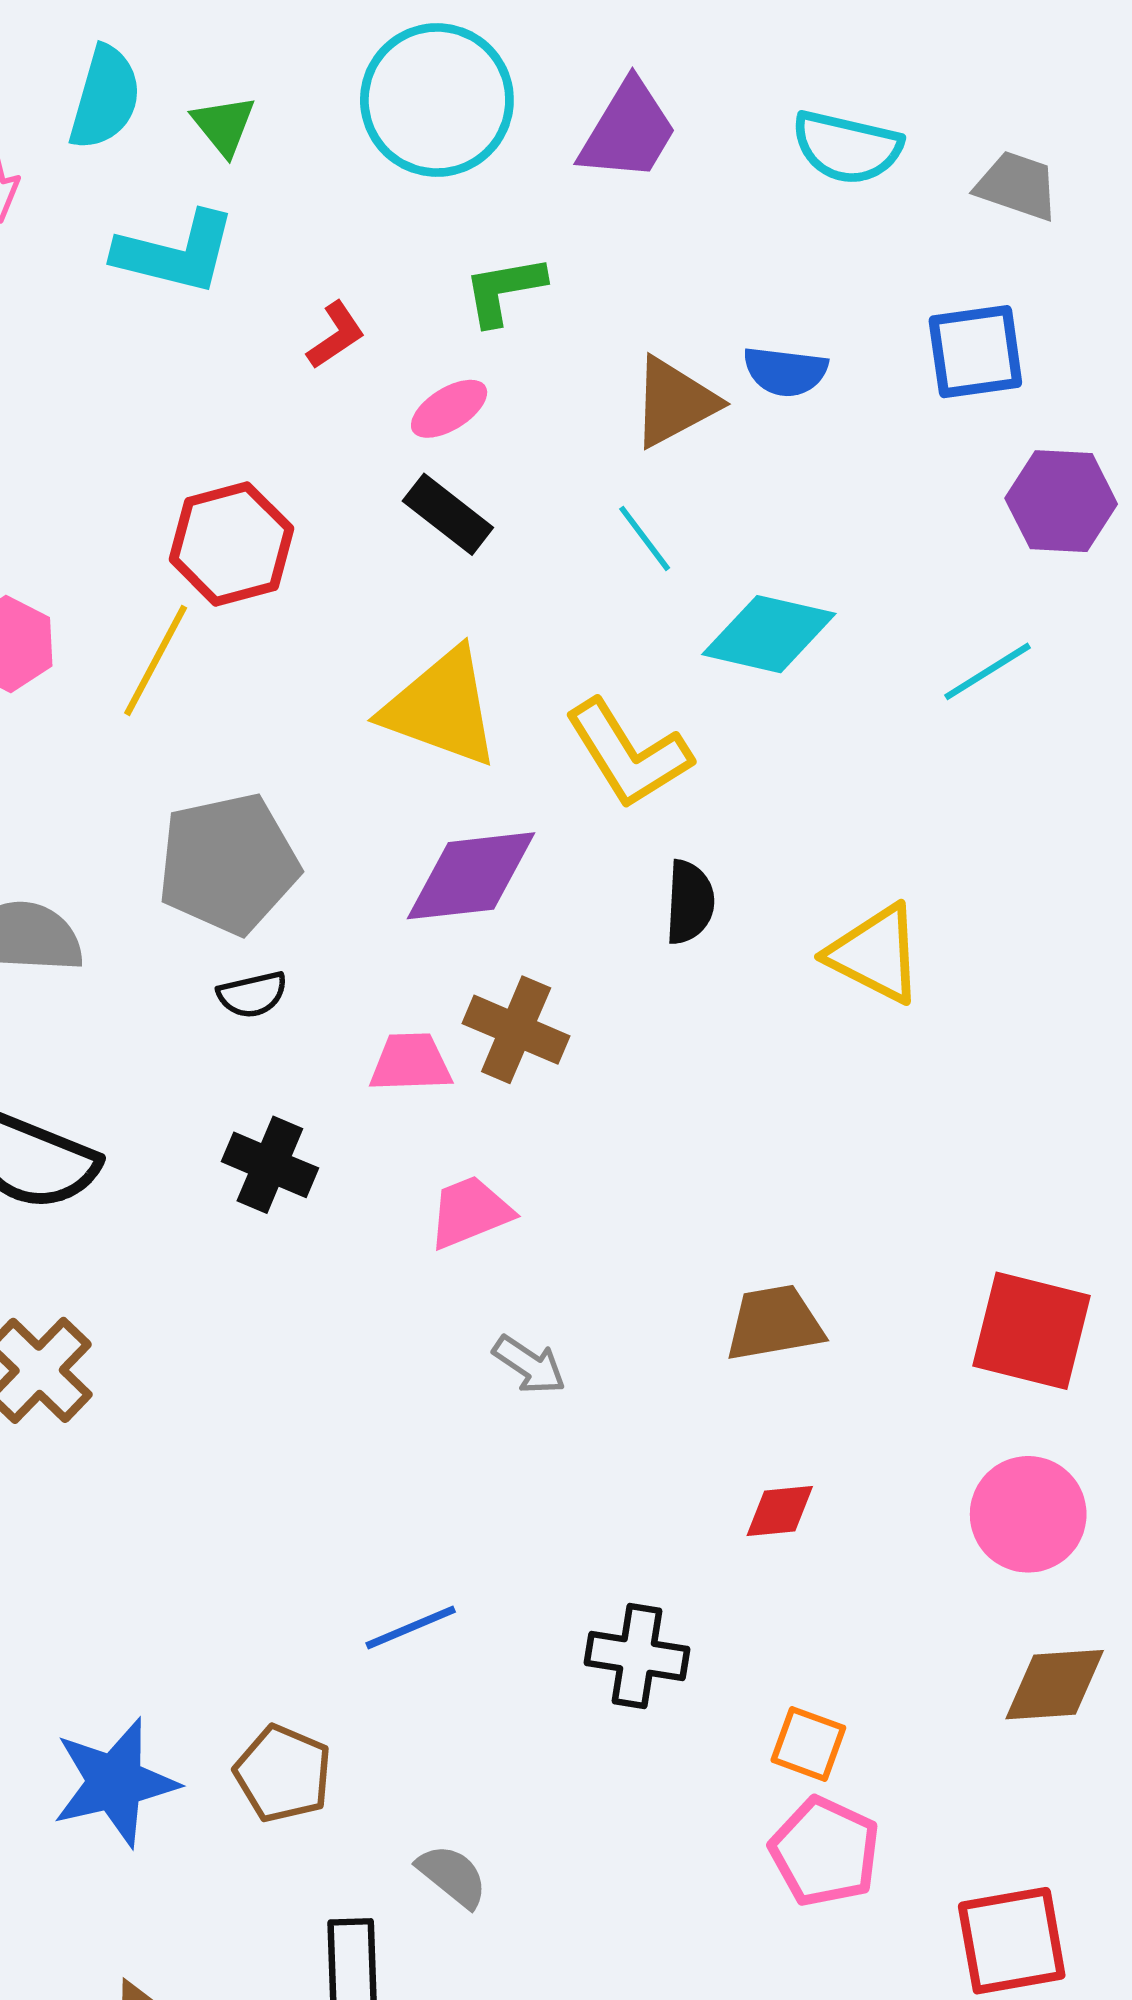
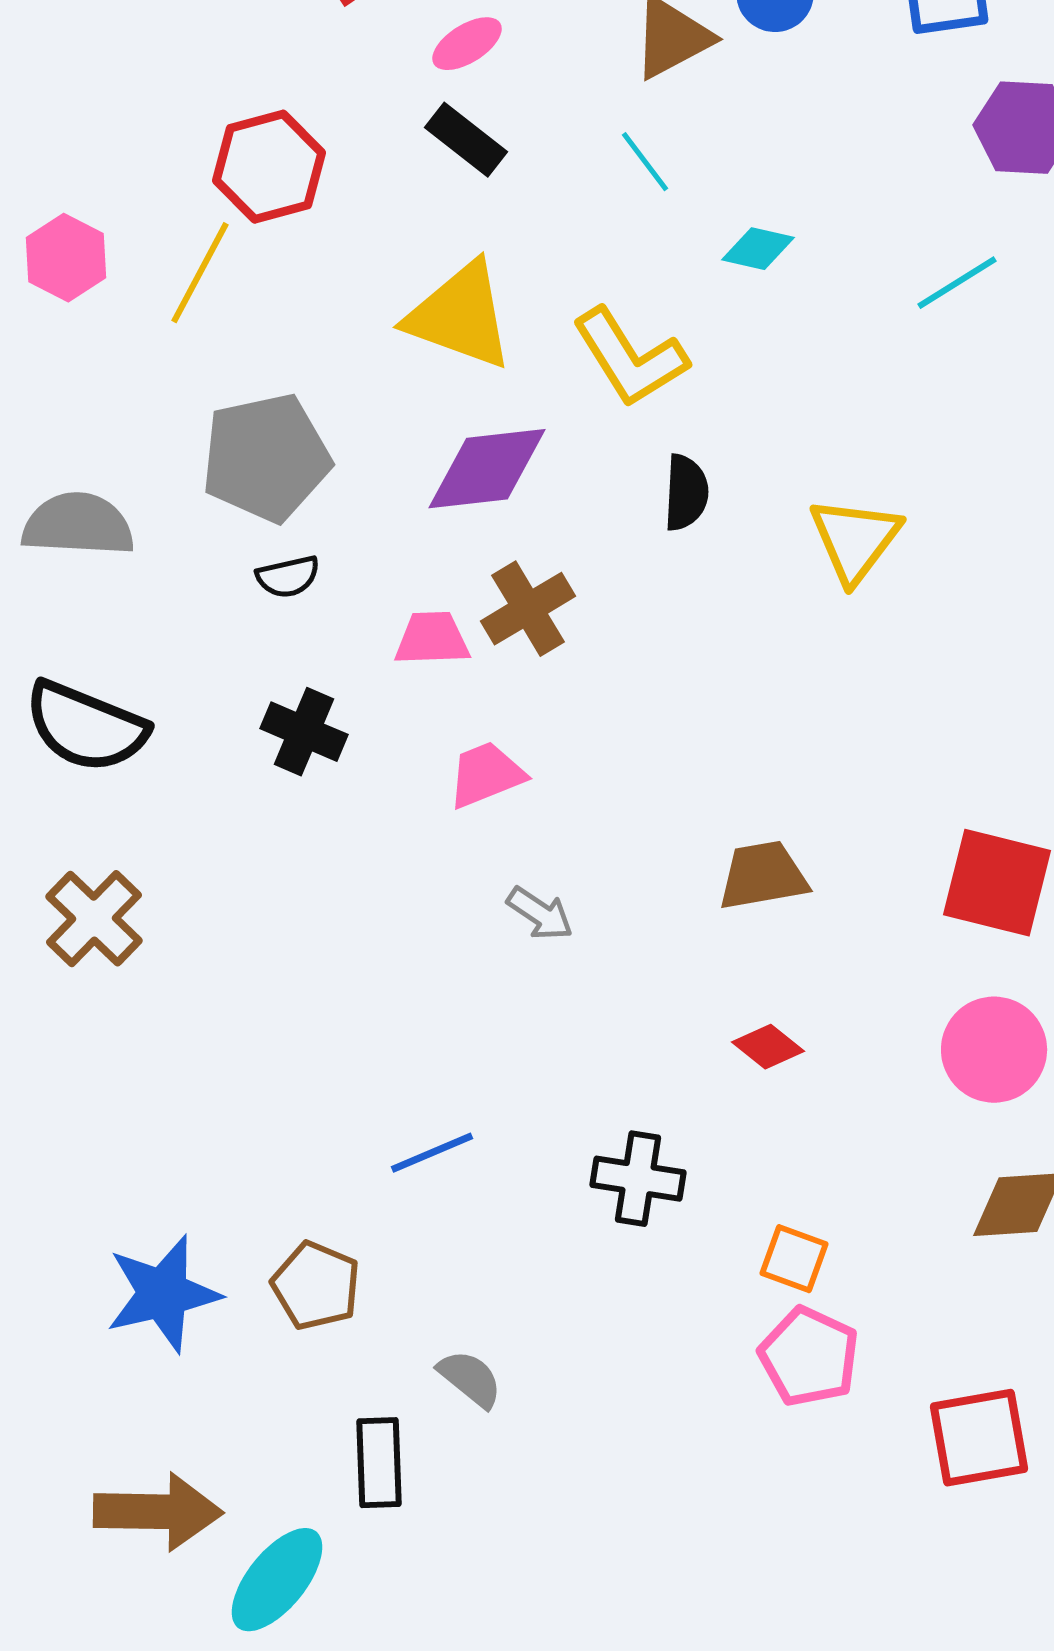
cyan diamond: (769, 634) -> (758, 249), size x0.6
yellow triangle: (875, 954) -> (855, 540), turned 40
brown cross: (516, 1030) -> (528, 609), turned 36
red diamond: (780, 1511) -> (768, 1047), turned 44

